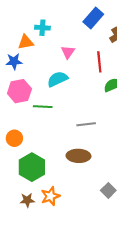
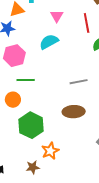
green line: (43, 107) -> (26, 80), moved
brown star: (27, 200) -> (33, 167), moved

